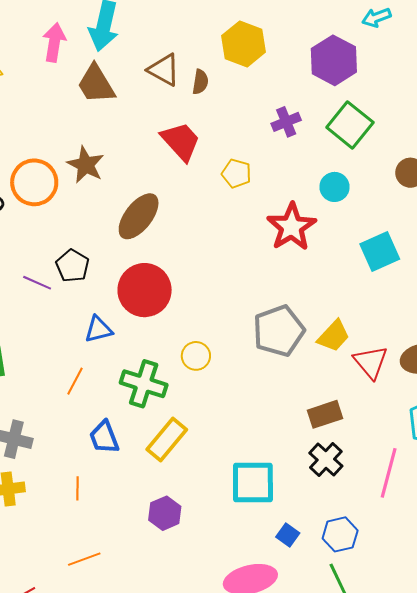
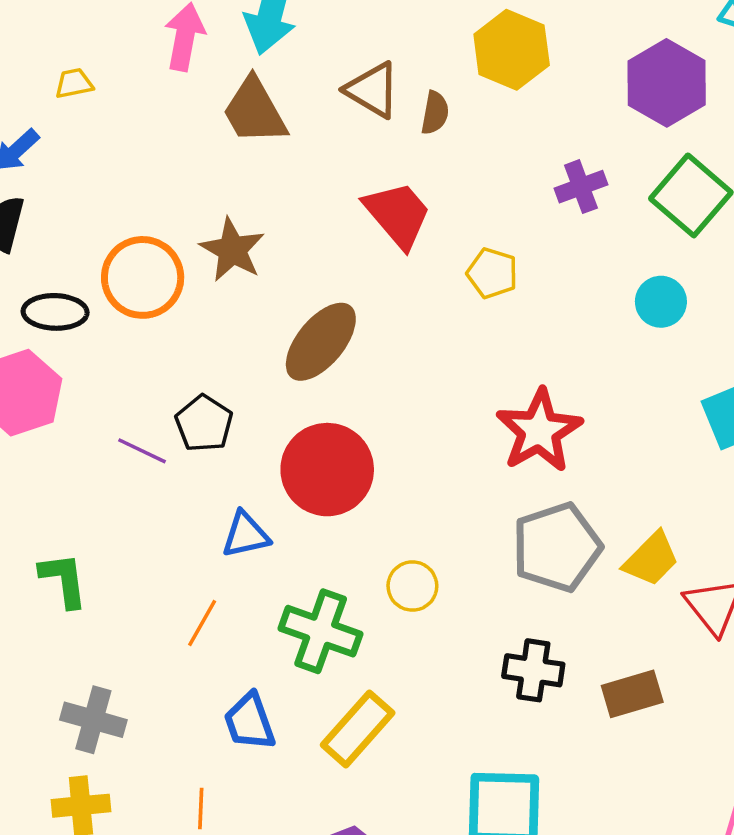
red star: (292, 227) -> (539, 431), moved
black cross: (326, 459) -> (533, 670), moved, turned -36

